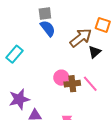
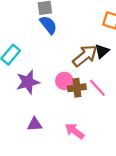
brown arrow: (81, 38) -> (85, 56), moved
purple star: (19, 99) -> (28, 82), moved

